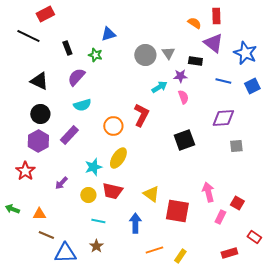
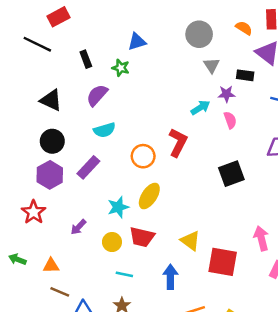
gray circle: (145, 55) -> (199, 34), moved

